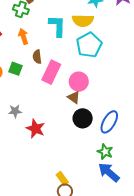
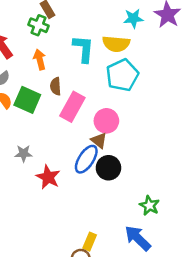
green square: (16, 69) -> (27, 100), size x1.5
blue ellipse: (109, 122) -> (86, 159), moved
green star: (105, 152) -> (149, 206), moved
yellow rectangle: (62, 179) -> (90, 242), moved, turned 56

